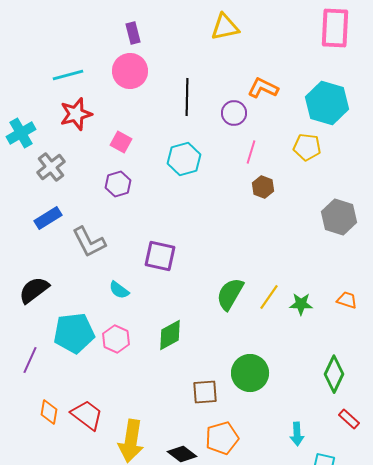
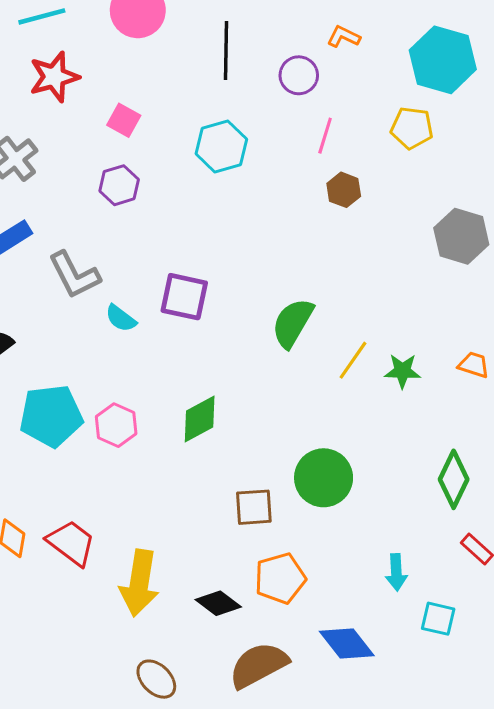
orange L-shape: (263, 88) -> (344, 37), size x0.7
cyan semicircle: (119, 290) -> (121, 318), moved
green semicircle: (230, 294) -> (293, 323), moved

